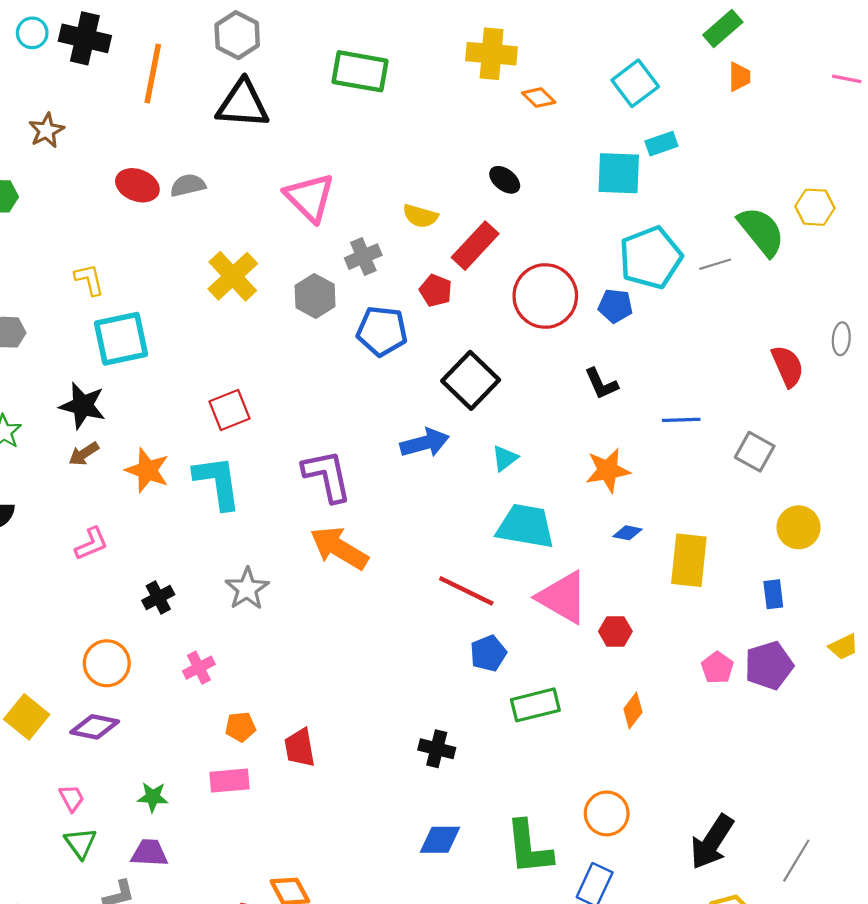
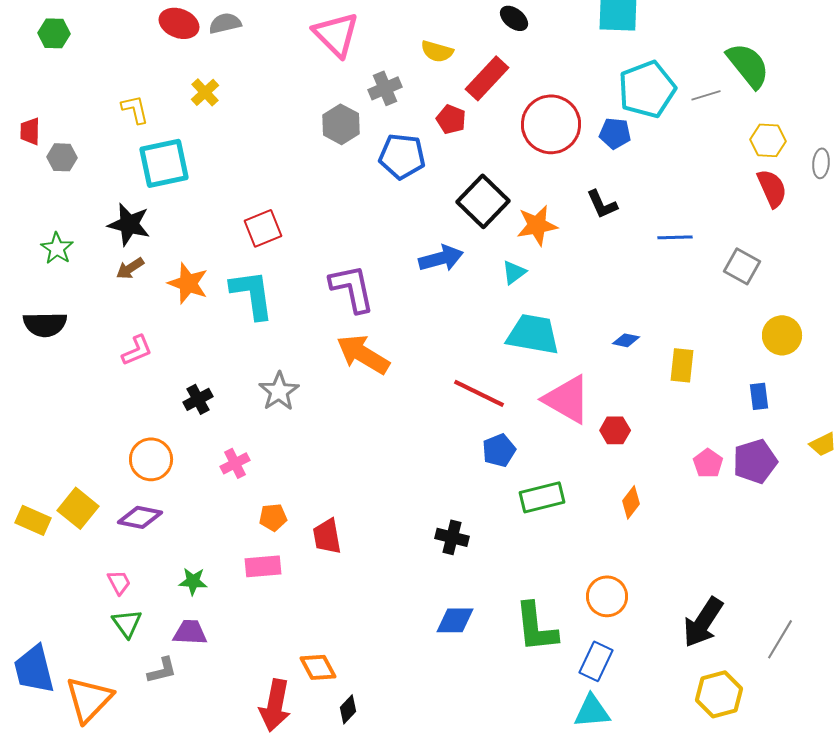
yellow hexagon: (815, 207) -> (768, 140), moved
yellow cross: (233, 276) -> (205, 92), moved, size x0.6
orange star: (608, 470) -> (537, 225), moved
yellow rectangle: (689, 560) -> (682, 365), size x0.7

